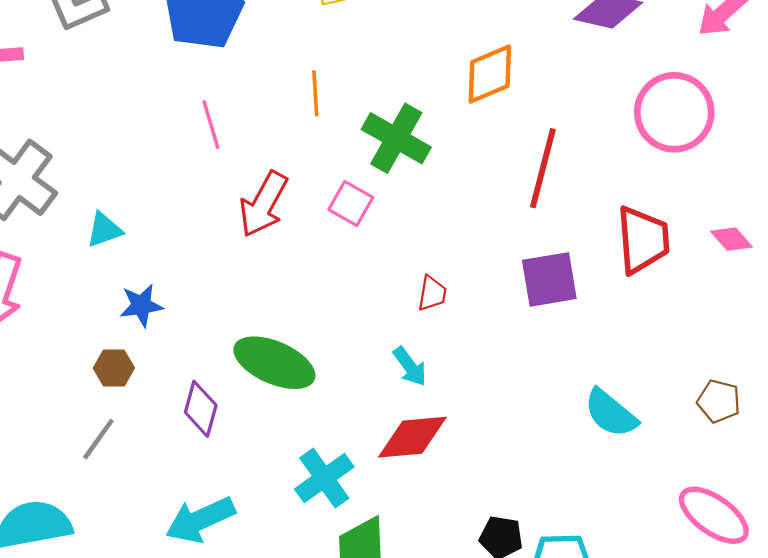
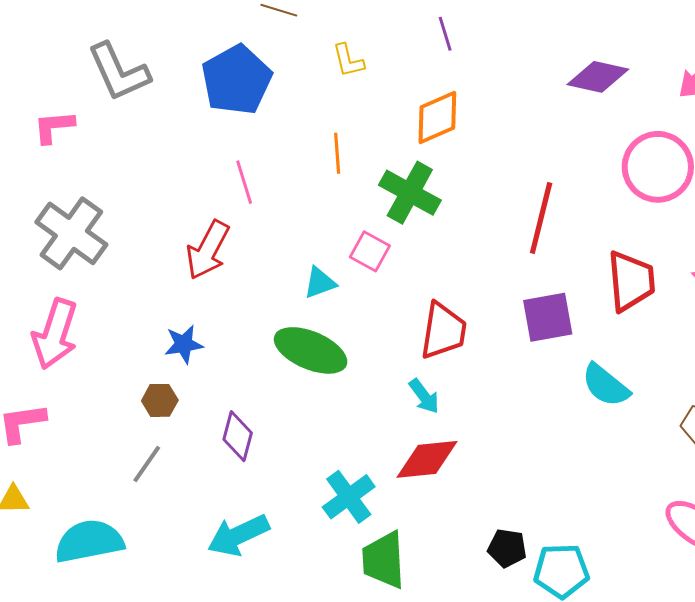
orange diamond: (490, 74) -> (437, 118), moved
red arrow: (263, 204) -> (208, 250), moved
cyan triangle: (104, 230) -> (320, 283), moved
red trapezoid: (432, 293) -> (443, 331), size x1.8
green ellipse: (274, 363) -> (311, 350), moved
cyan semicircle: (611, 413) -> (606, 385), moved

